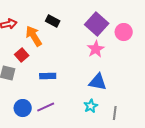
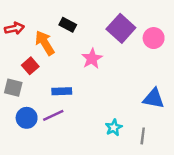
pink star: (96, 49) -> (92, 59), moved
blue triangle: (98, 82) -> (154, 98), moved
purple line: (46, 107) -> (53, 115), moved
blue circle: (23, 108) -> (27, 118), moved

